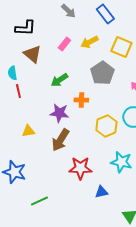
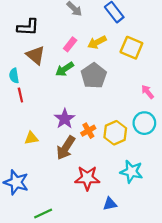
gray pentagon: (102, 73) -> (94, 76), moved
green arrow: (59, 80) -> (65, 69), moved
orange cross: (81, 100) -> (88, 131), moved, turned -32
purple star: (59, 113) -> (65, 119), turned 30

